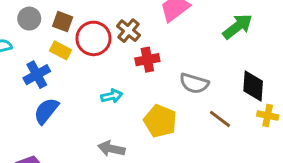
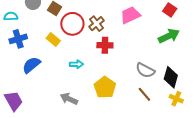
yellow rectangle: (61, 50) -> (53, 39), moved
blue cross: (37, 75) -> (18, 39), moved
gray semicircle: (194, 83) -> (145, 70), moved

